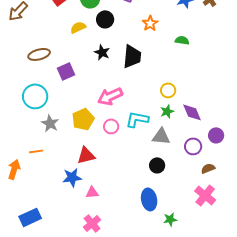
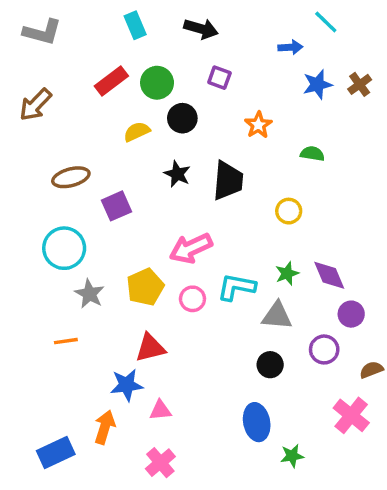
yellow circle: (168, 90) -> (289, 211), moved
purple circle: (216, 135) -> (351, 314), moved
purple circle: (193, 146) -> (324, 349), moved
brown semicircle: (208, 168) -> (371, 370), moved
orange arrow: (14, 169) -> (105, 427), moved

